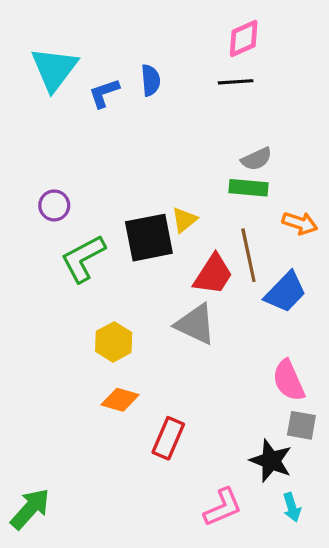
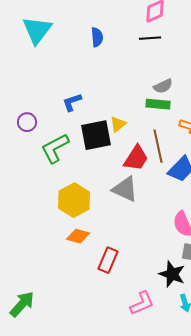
blue L-shape: (104, 93) -> (72, 102), moved
purple circle: (54, 205) -> (27, 122), moved
yellow hexagon: (114, 342) -> (74, 200), size x1.4

